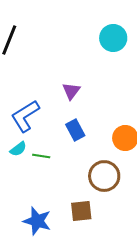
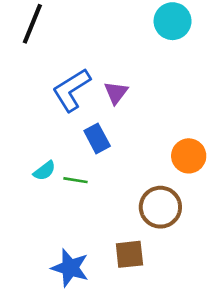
blue L-shape: (25, 116) -> (71, 90), moved
blue rectangle: (75, 130) -> (97, 138), moved

